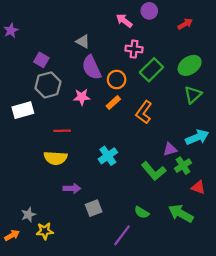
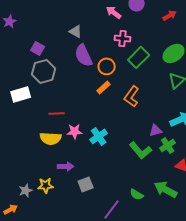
pink star: (82, 97) -> (75, 131), moved
green semicircle: (142, 212) -> (137, 194), moved
yellow star: (45, 231) -> (46, 185), moved

